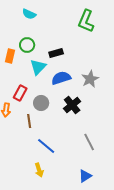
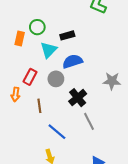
gray star: (90, 79) -> (112, 81), moved, turned 30
gray circle: (41, 103) -> (56, 79), moved
black cross: (72, 105) -> (78, 98), moved
gray line: (89, 142) -> (89, 121), moved

